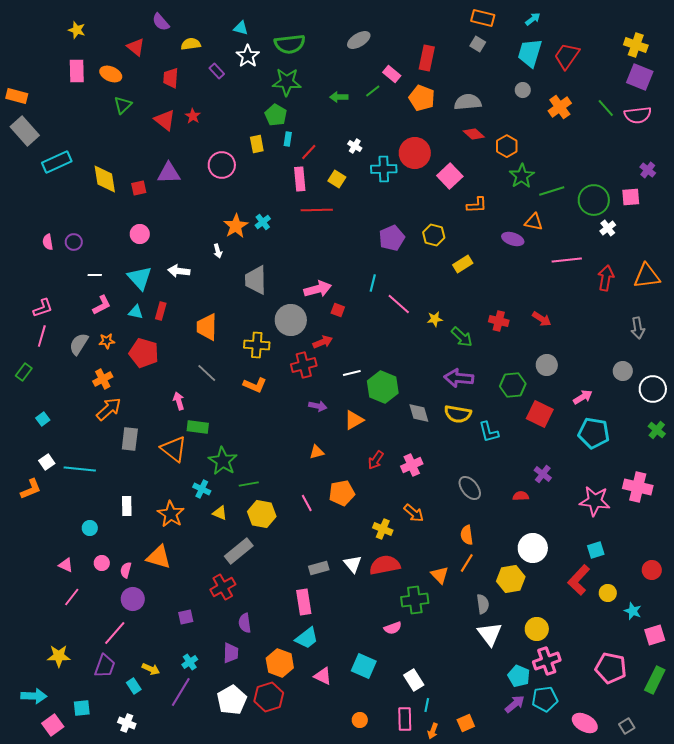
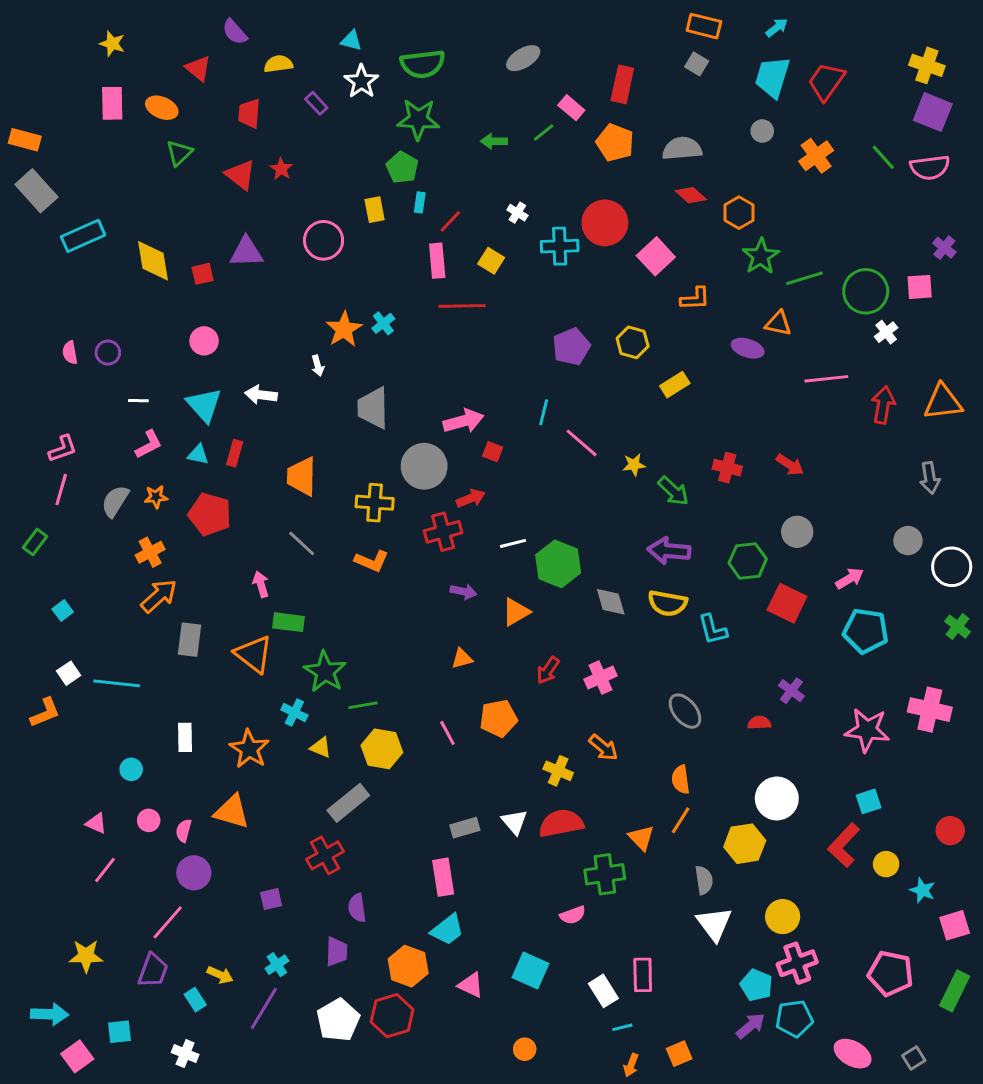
cyan line: (427, 705) -> (622, 1027), turned 64
pink rectangle: (405, 719) -> (643, 975), moved

